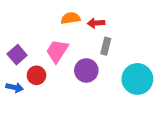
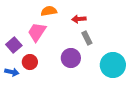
orange semicircle: (71, 18) -> (49, 11), moved
gray rectangle: (106, 46) -> (87, 38), turned -40
pink trapezoid: (57, 51) -> (37, 32), moved

